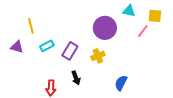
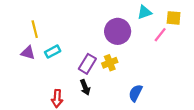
cyan triangle: (129, 11) -> (144, 12), turned -32
purple triangle: (17, 47) -> (28, 53), moved
purple rectangle: (70, 51) -> (87, 64), moved

